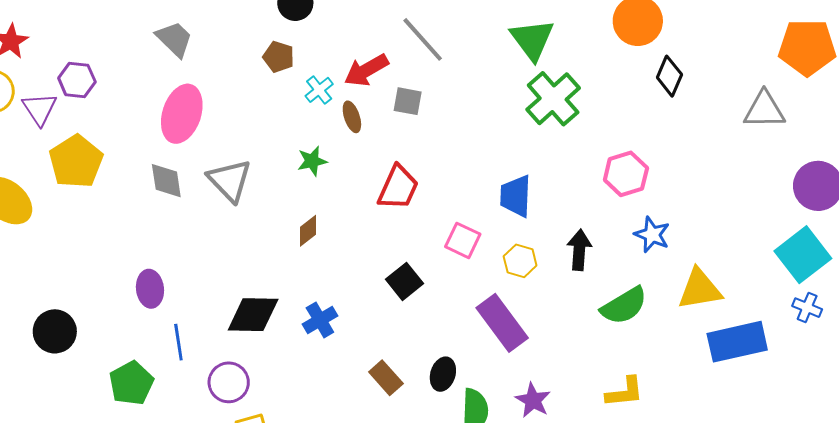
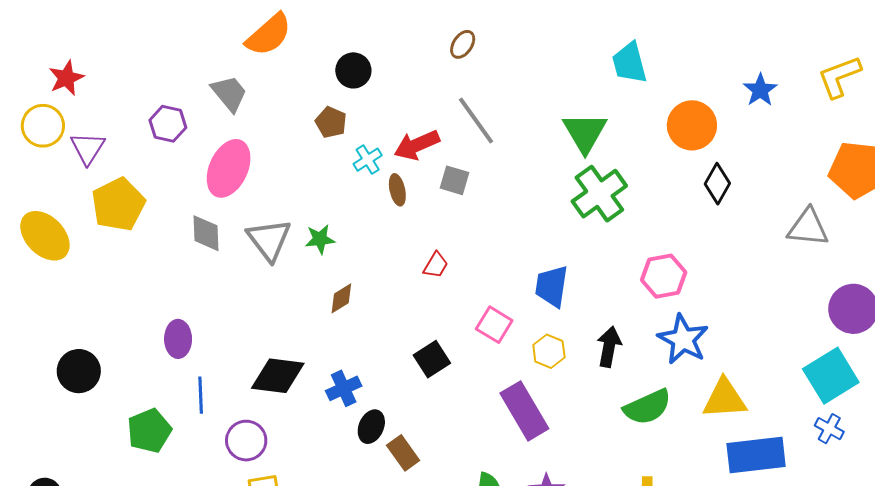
purple hexagon: (77, 80) -> (168, 124), moved
green star: (312, 161) -> (320, 239), moved
red trapezoid: (398, 188) -> (436, 265), size x0.6
blue star: (652, 235) -> (683, 339), size x1.4
black ellipse: (443, 374) -> (371, 427), moved

